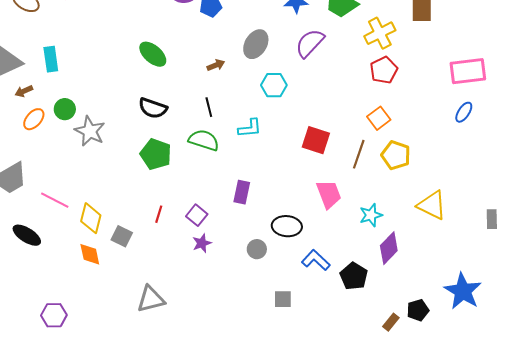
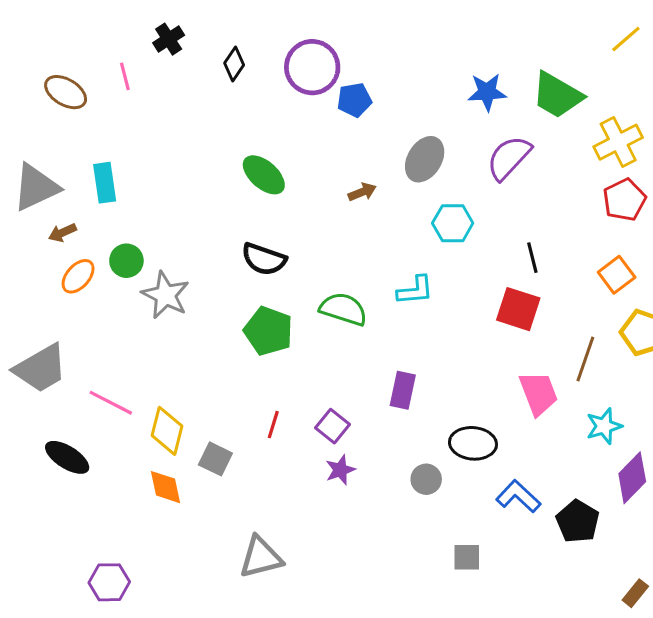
black line: (209, 107) -> (532, 258), moved
brown line: (359, 154) -> (585, 359), moved

